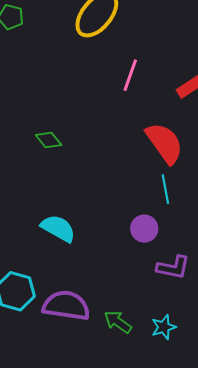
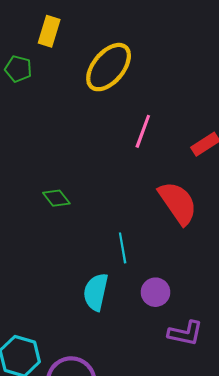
cyan line: (165, 189) -> (123, 248), moved
cyan semicircle: (58, 228) -> (96, 292), moved, turned -108

